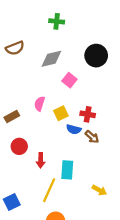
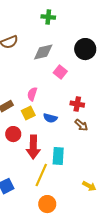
yellow square: (61, 113) -> (28, 113), moved
blue semicircle: (74, 129) -> (50, 118), moved
red arrow: (41, 160) -> (33, 147), size x1.6
yellow arrow: (99, 190) -> (89, 186), moved

